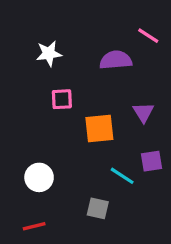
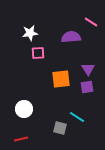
pink square: (62, 99) -> (38, 53), moved
purple square: (151, 161) -> (87, 87), moved
cyan line: (122, 176) -> (77, 117), moved

